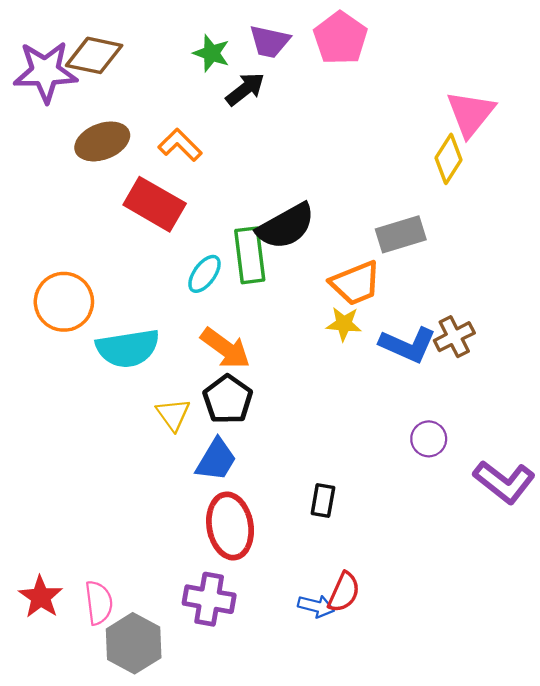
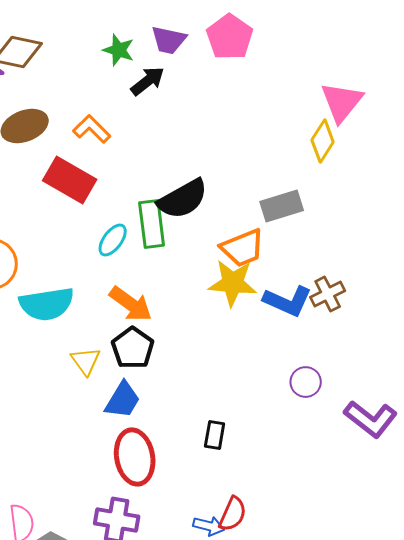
yellow star: (344, 324) -> (233, 283), size x1.6

